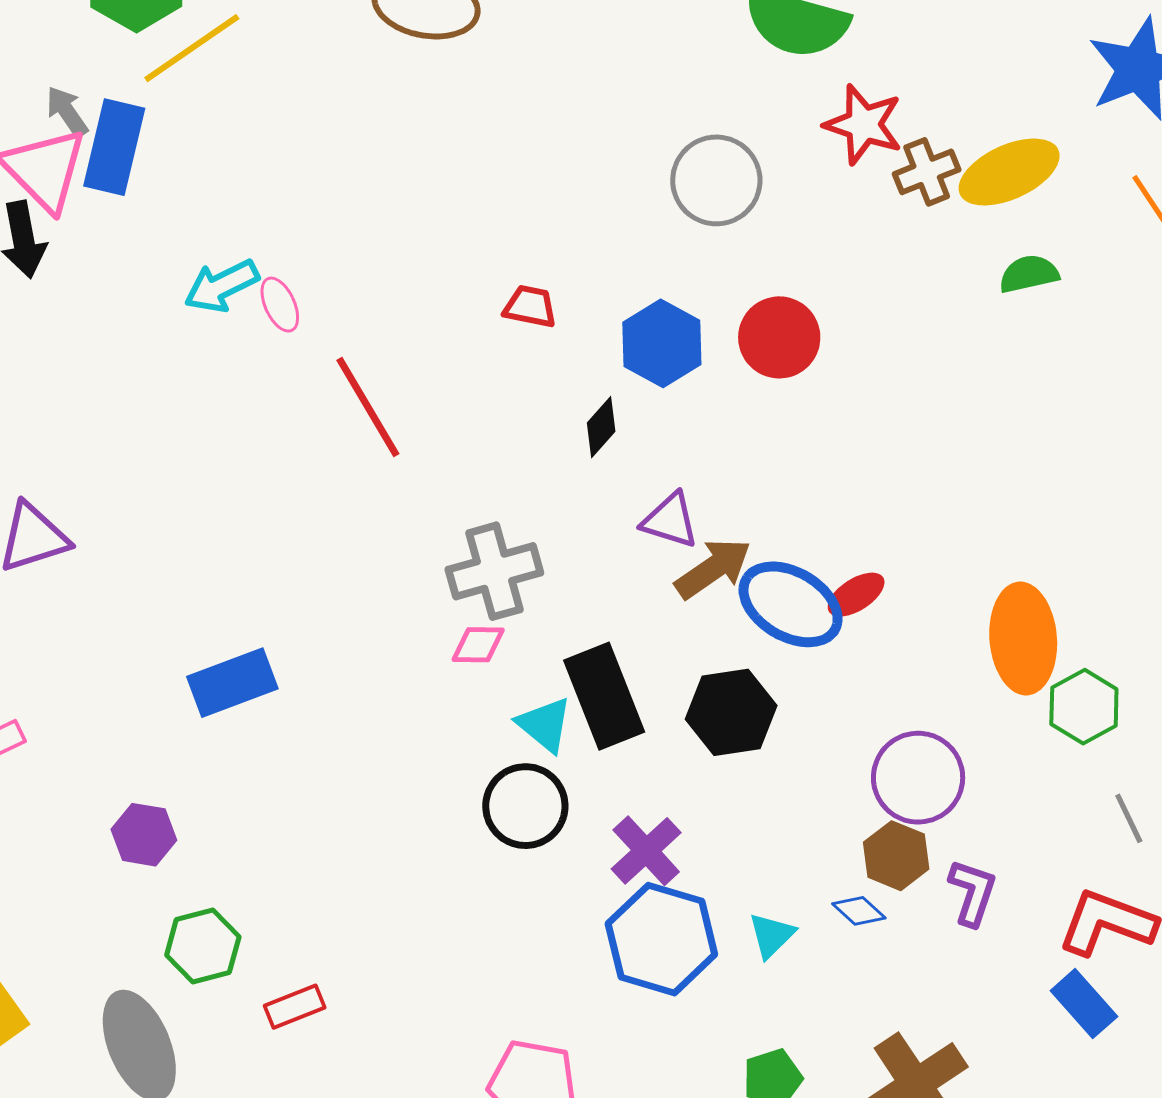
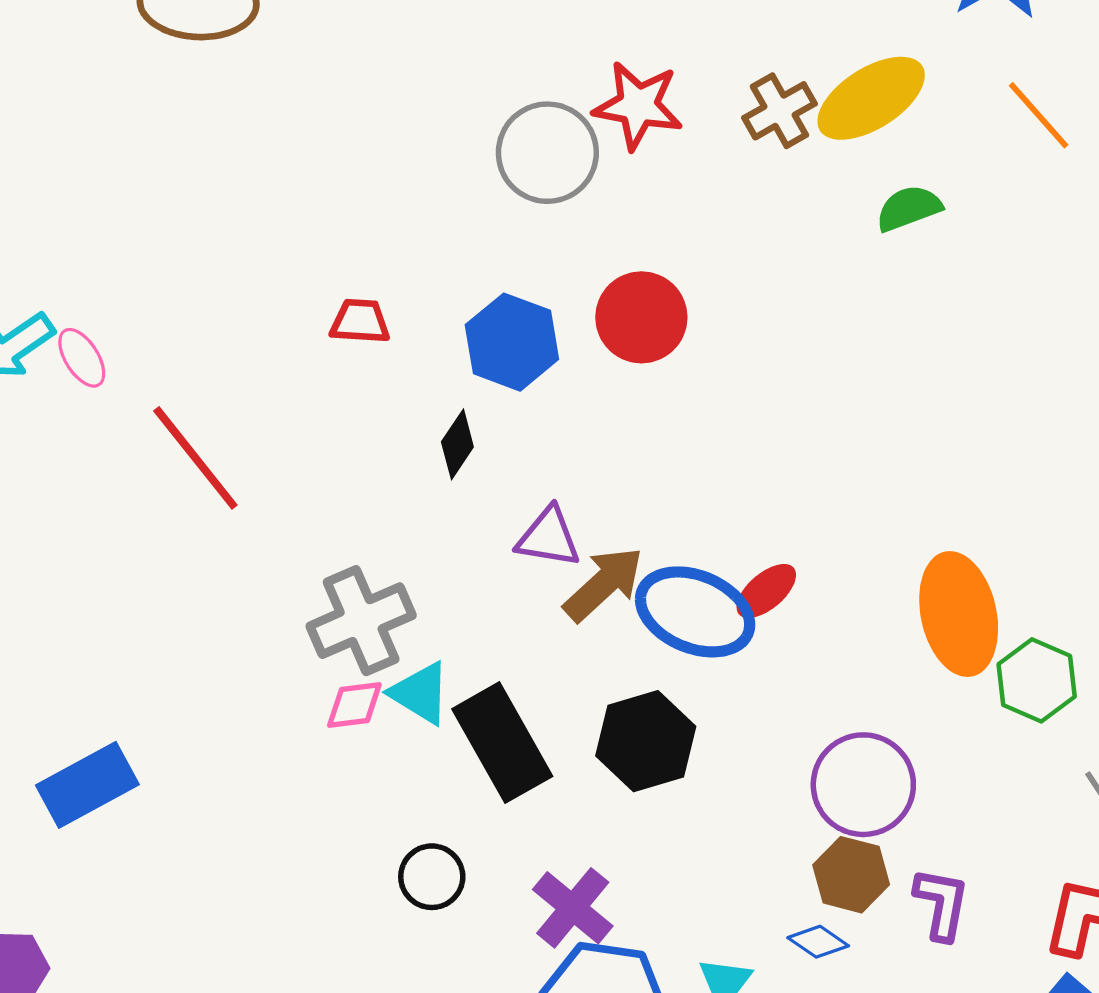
red star: (863, 125) -> (638, 105), moved
cyan triangle: (545, 725) -> (420, 693), moved
black circle: (525, 806) -> (432, 877), size x0.7

